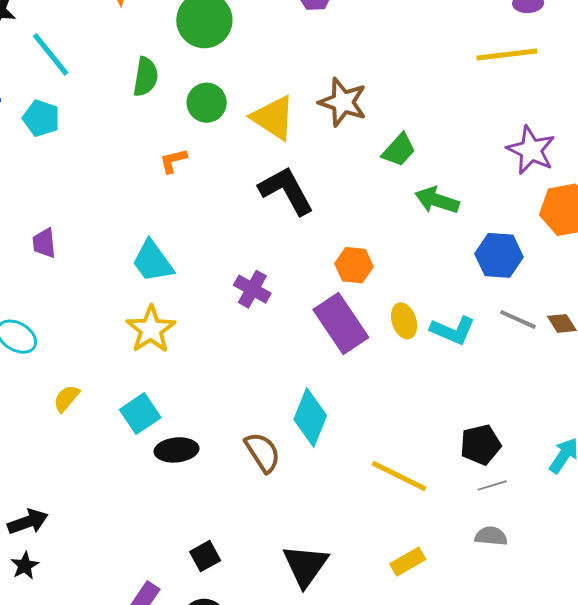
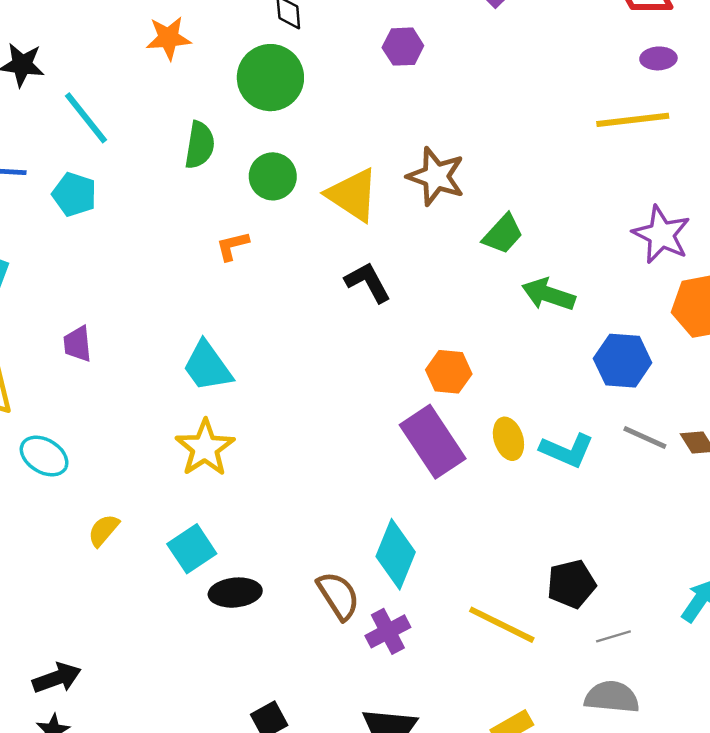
black L-shape: (286, 191) -> (368, 282), size x0.7
purple cross: (252, 289) -> (388, 631), moved, turned 33
black pentagon: (481, 445) -> (571, 584), moved
gray semicircle: (491, 536) -> (612, 697), size x1.4

